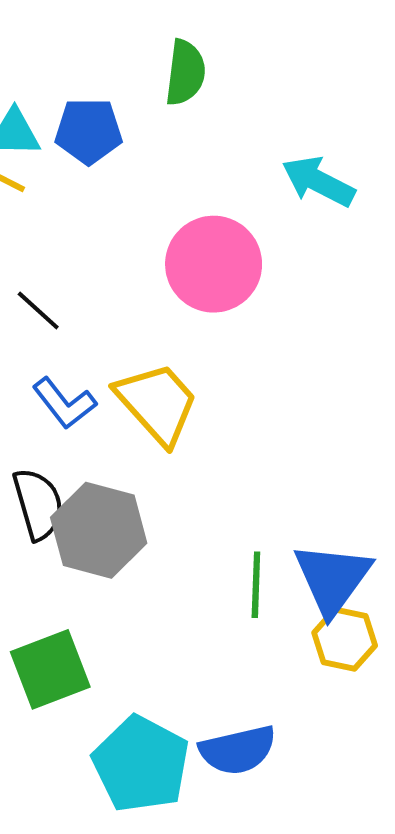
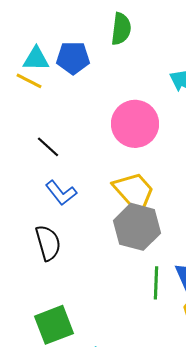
yellow trapezoid: (157, 403) -> (134, 192), moved
gray hexagon: (99, 530) -> (137, 227), moved

